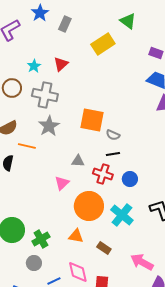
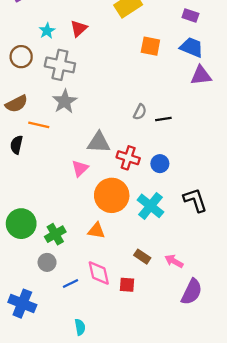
orange square: (92, 120) -> (150, 46), moved, size x0.7
gray semicircle: (113, 135) -> (140, 112), turned -88
black line: (113, 154) -> (163, 119), moved
gray triangle: (78, 161) -> (99, 142), size x1.5
brown rectangle: (104, 248) -> (142, 257), moved
pink arrow: (142, 262) -> (174, 261), size x0.7

